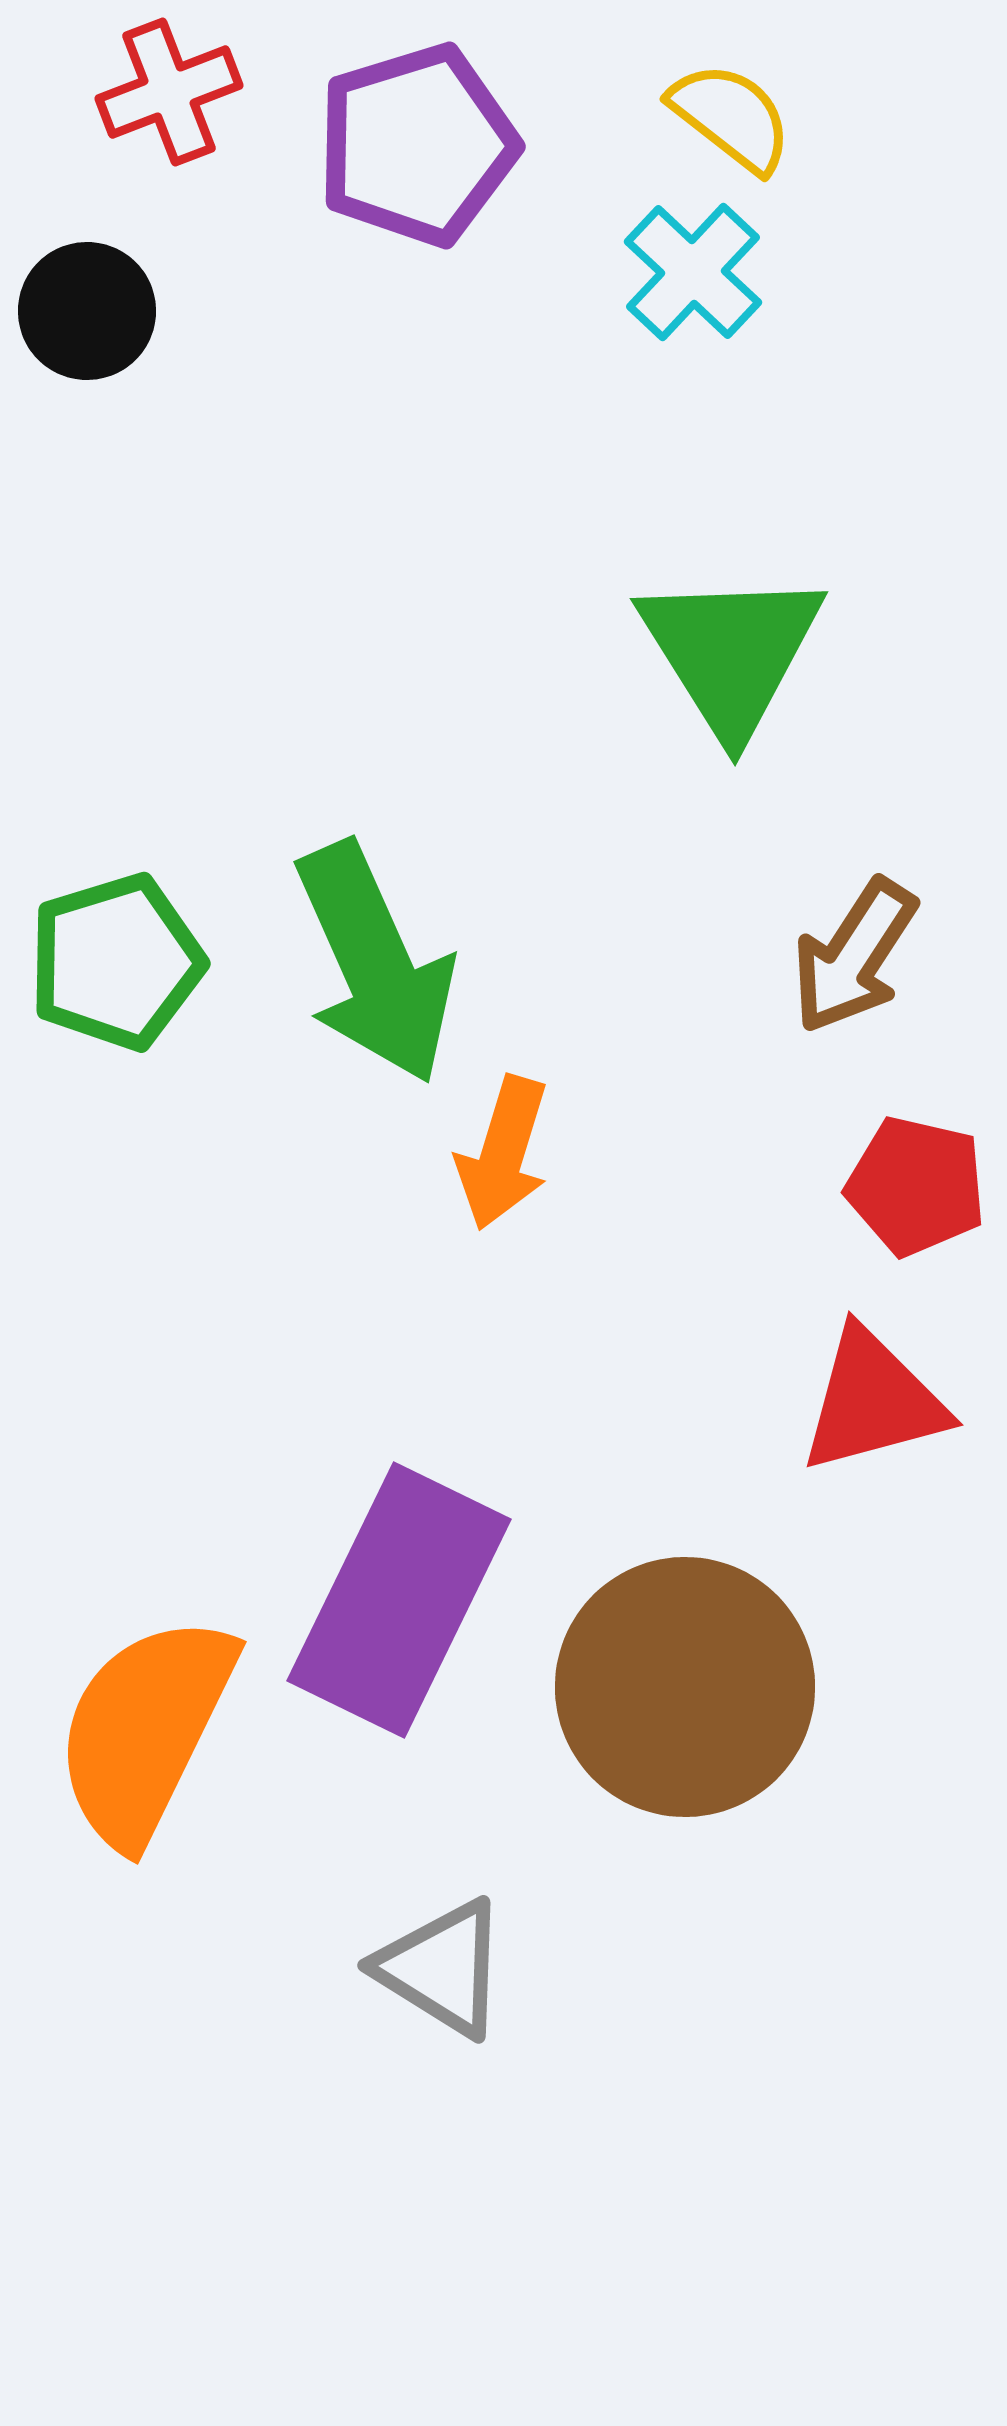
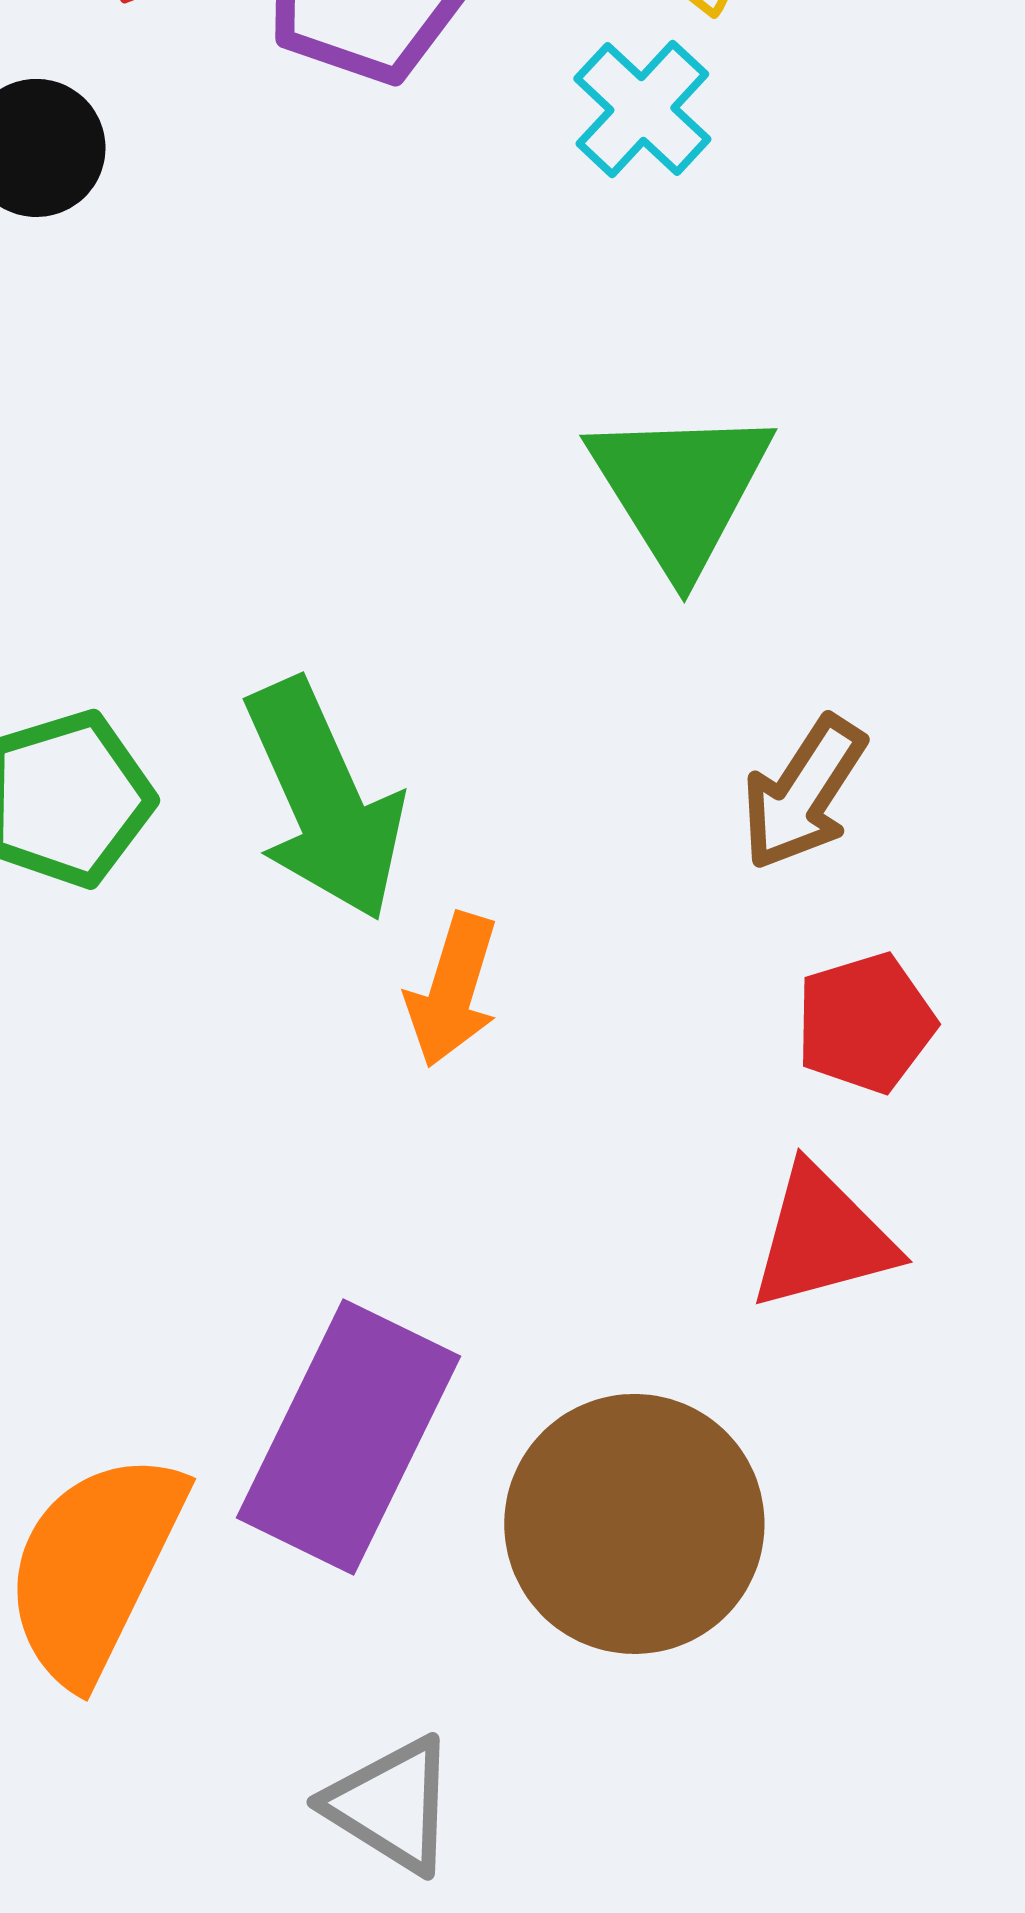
red pentagon: (916, 1186) -> (865, 1023), turned -30

